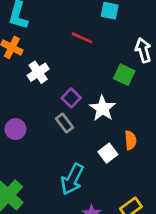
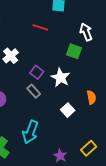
orange semicircle: (130, 140) -> (91, 97), moved
cyan arrow: (72, 179) -> (30, 132), moved

